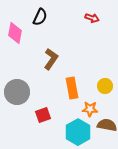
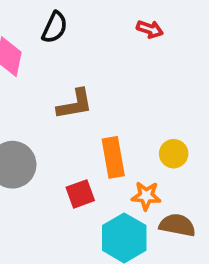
brown L-shape: (51, 59) -> (75, 104), turned 45
red square: (43, 115) -> (80, 194), moved

